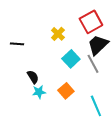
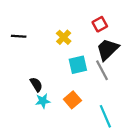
red square: (91, 22) -> (100, 24), size x0.6
black line: (17, 44) -> (19, 36), moved
cyan square: (71, 59) -> (78, 65), turned 30

